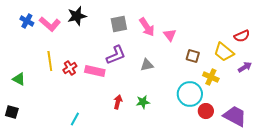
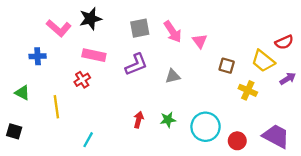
blue cross: (27, 21) -> (38, 56), moved, turned -32
yellow line: (50, 61) -> (56, 107), moved
pink rectangle: (95, 71) -> (94, 55), moved
cyan circle: (190, 94) -> (206, 127), moved
red circle: (206, 111) -> (237, 141), moved

